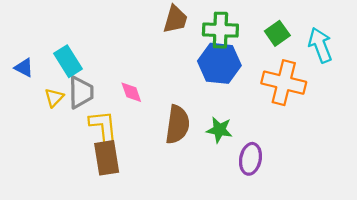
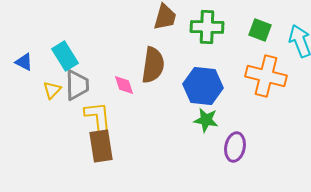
green square: (277, 33) -> (260, 30), turned -35
blue hexagon: (219, 63) -> (203, 86), moved
brown semicircle: (177, 125) -> (153, 65), moved

